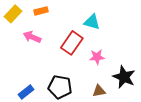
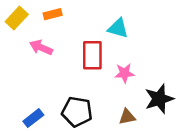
red rectangle: (72, 43) -> (92, 55), turned -35
black star: (124, 77) -> (159, 99), turned 30

